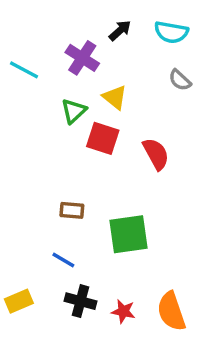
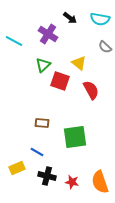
black arrow: (120, 30) -> (70, 18), turned 80
yellow triangle: (115, 97) -> (79, 63), moved
yellow rectangle: (19, 301) -> (17, 168), moved

